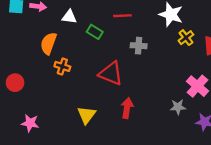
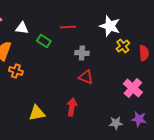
red triangle: (111, 73) -> (86, 77), moved, size x0.7
gray star: (178, 107) -> (116, 123), moved
yellow triangle: (87, 115) -> (37, 113), turned 42

